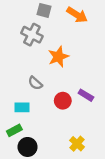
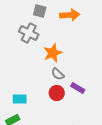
orange arrow: (77, 15) -> (70, 15), turned -36
gray semicircle: (35, 83) -> (58, 74), moved

